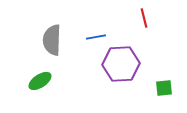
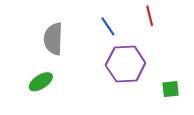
blue line: (96, 37) -> (108, 26), moved, turned 66

